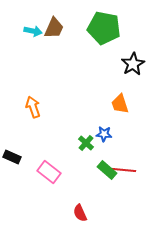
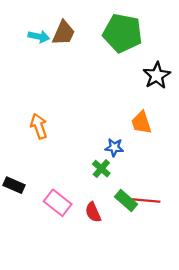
blue star: (104, 134) -> (114, 147), moved
red semicircle: (80, 213) -> (93, 212), moved

